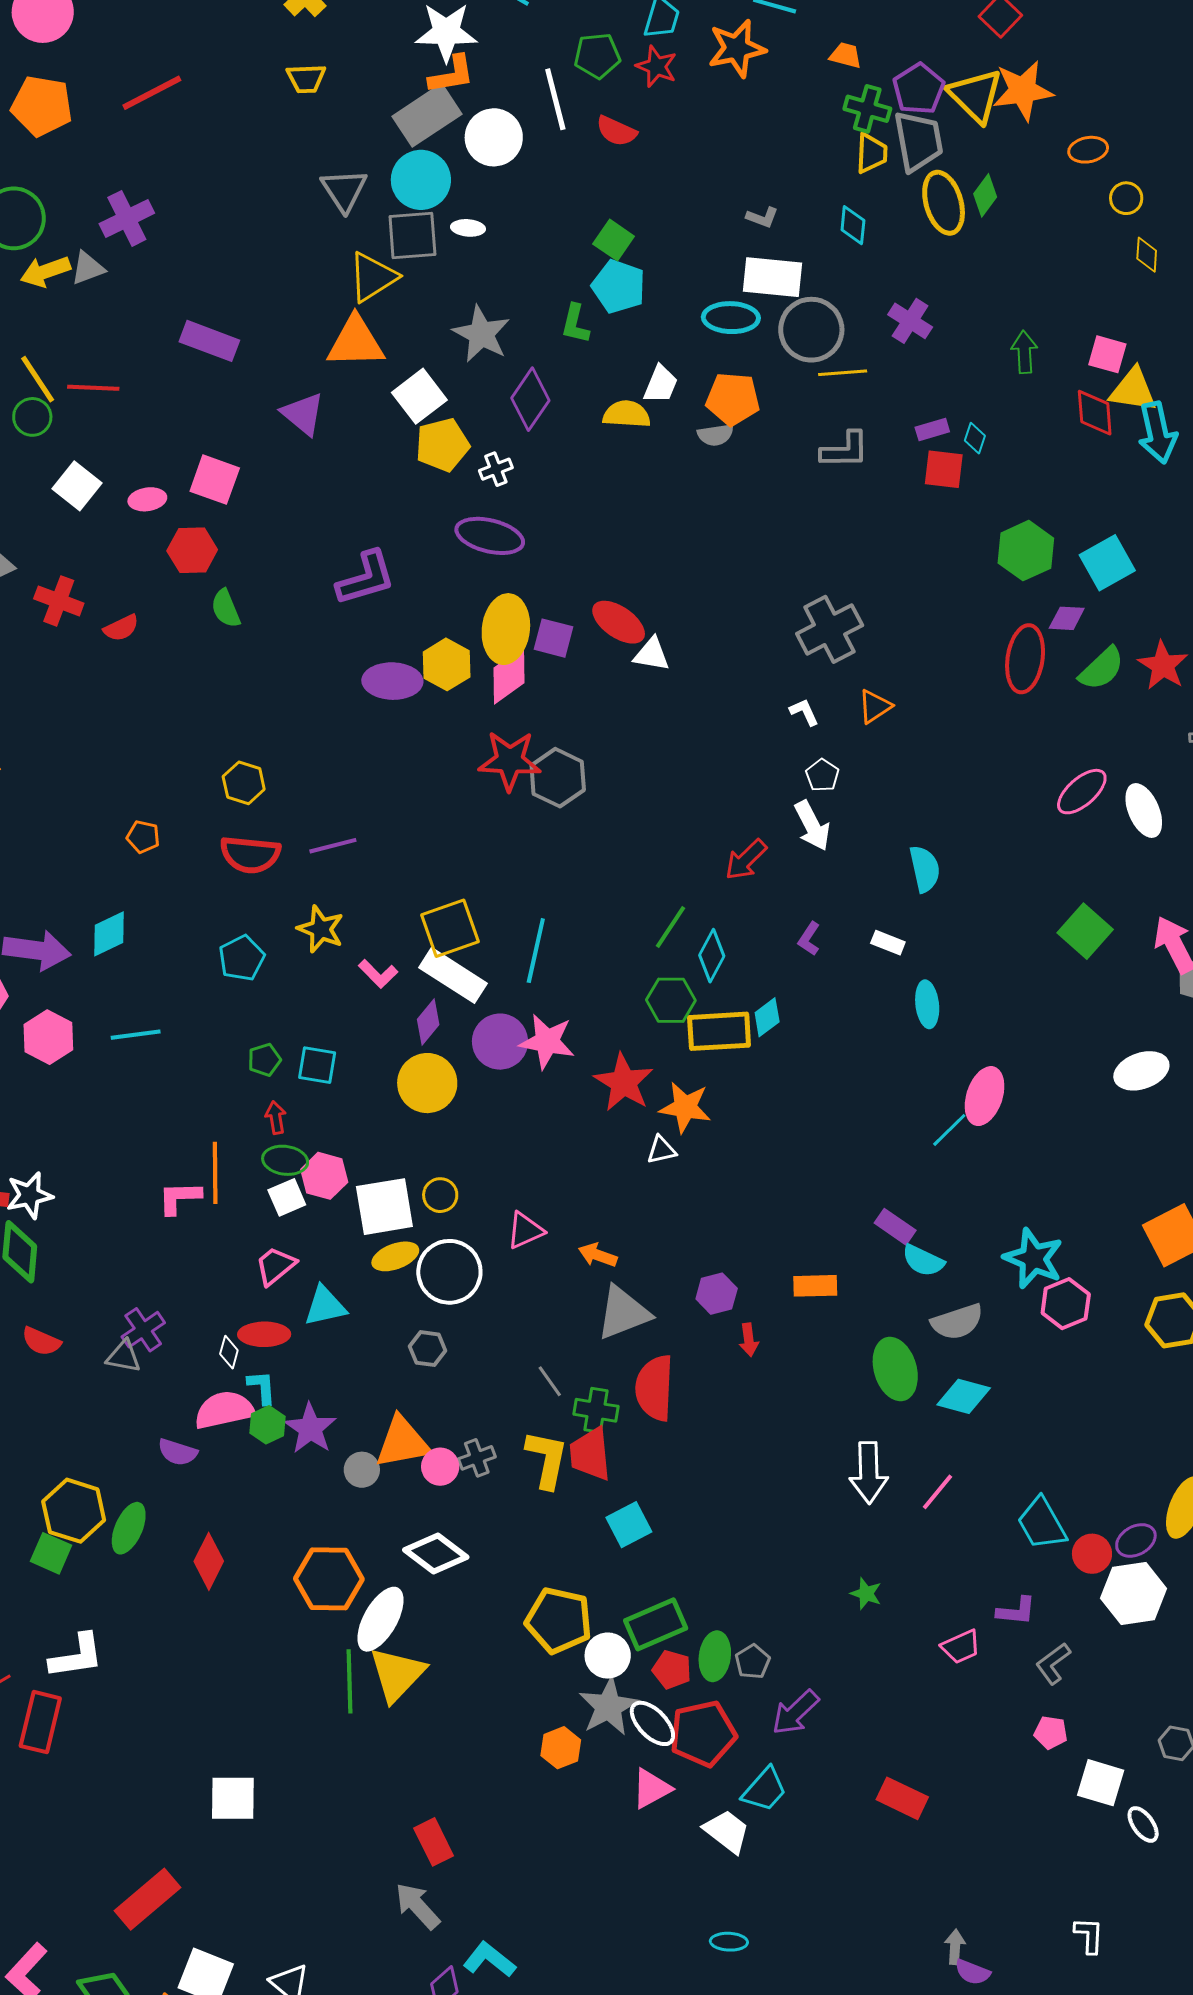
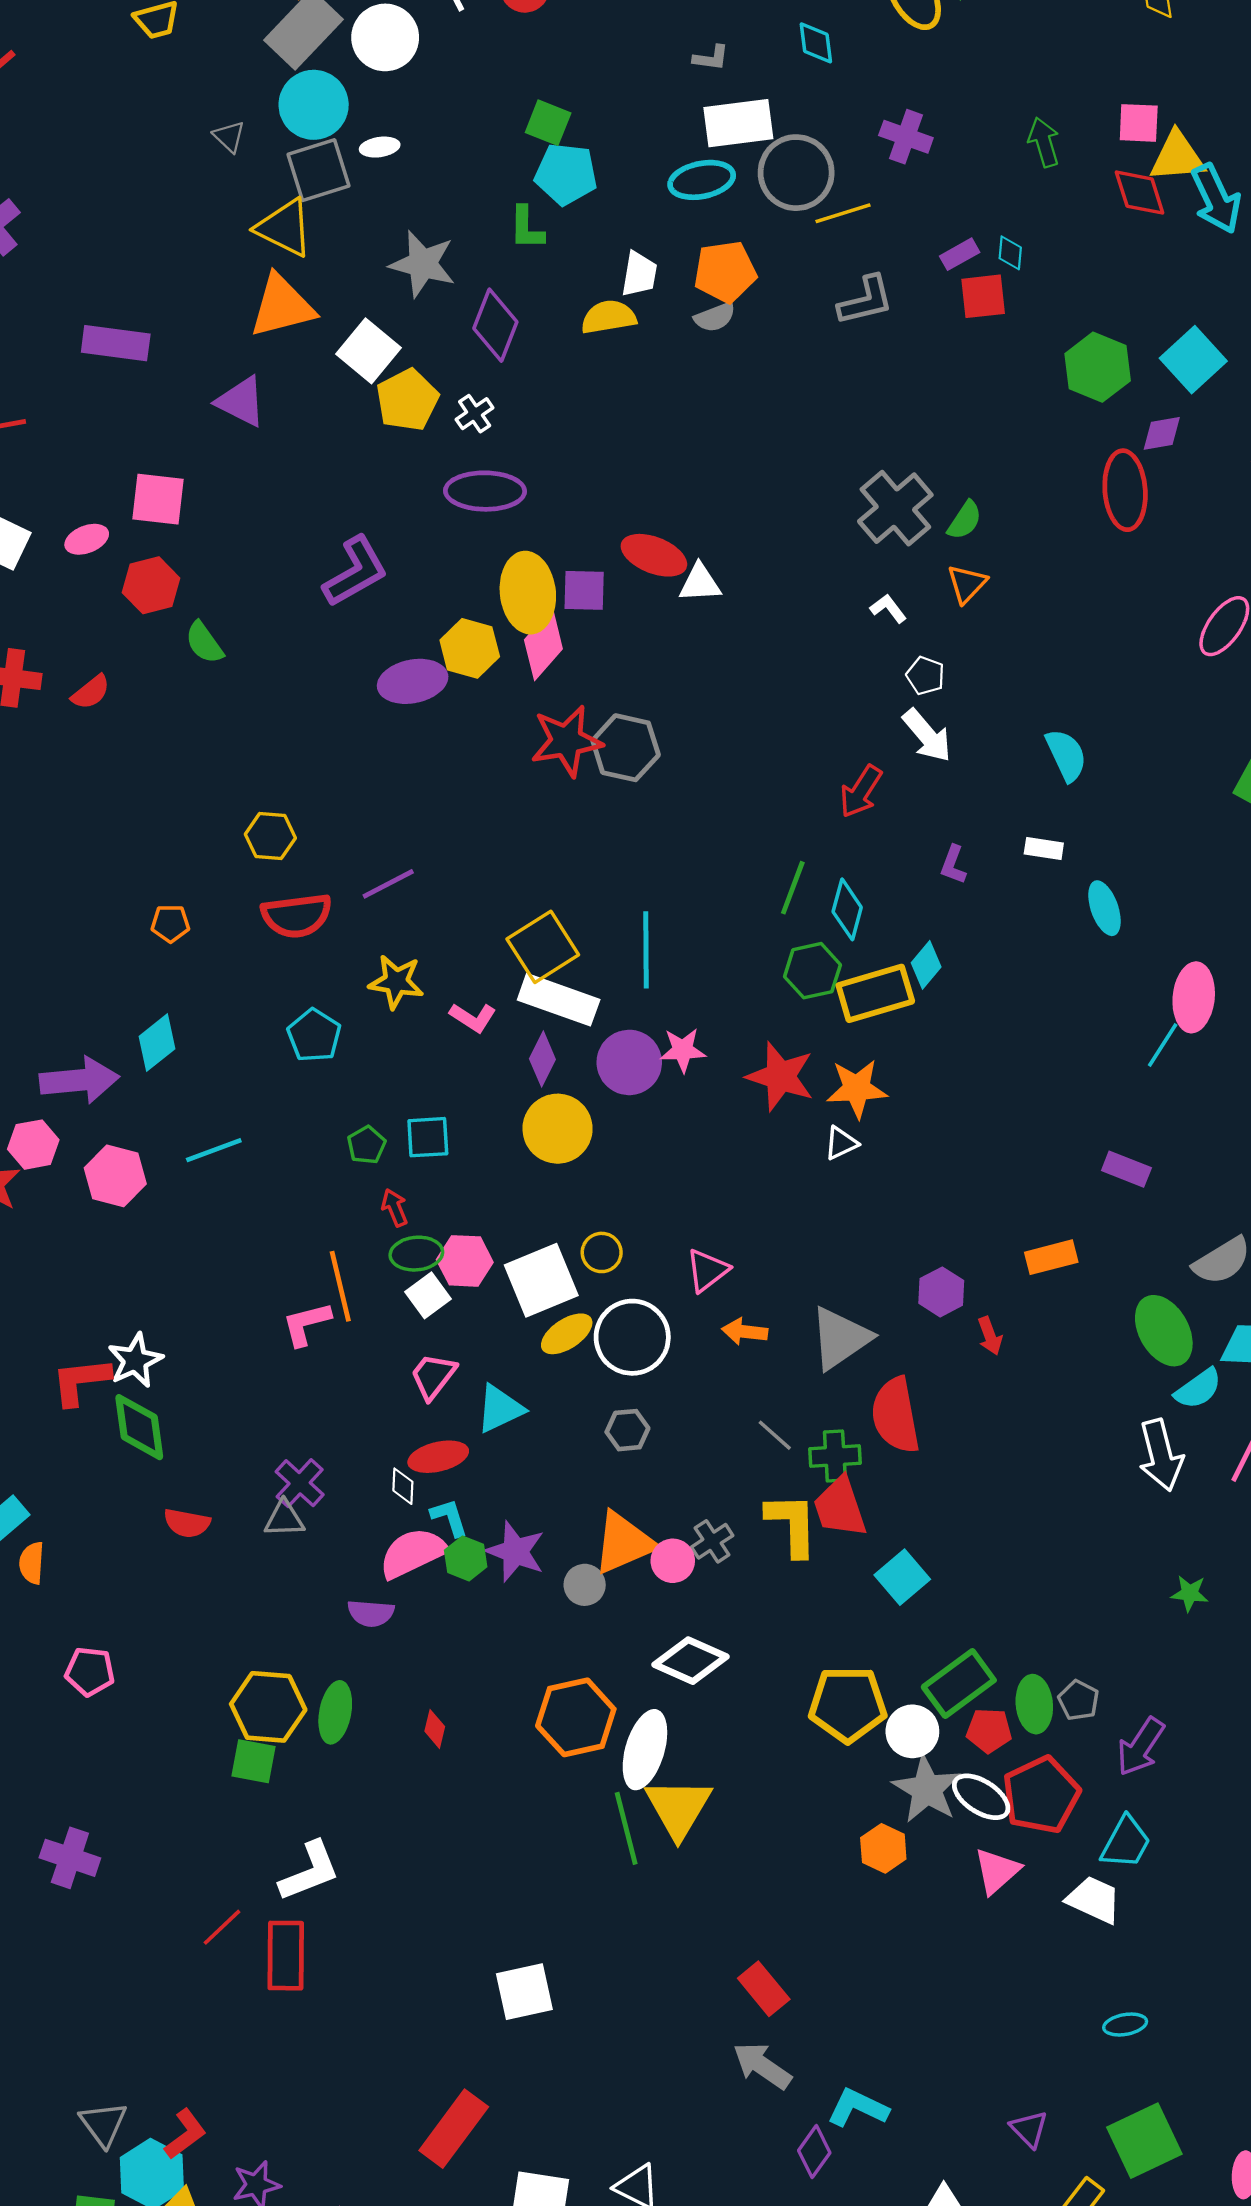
gray triangle: (344, 190) -> (229, 137), size x0.6
yellow triangle: (373, 277) -> (284, 228), turned -48
green semicircle: (1102, 669) -> (965, 520), moved, size x0.7
pink star: (547, 1041) -> (683, 1050), size x0.7
orange arrow: (598, 1255) -> (745, 1332), moved
cyan semicircle: (923, 1261) -> (1198, 1389), moved, turned -48
red diamond: (209, 1561) -> (435, 1729), size x0.6

